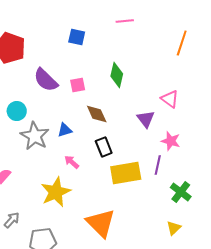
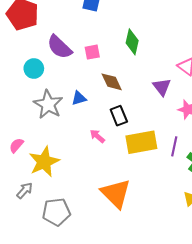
cyan circle: (17, 111) -> (34, 68), moved
pink arrow: (72, 162) -> (97, 136), moved
purple line: (158, 165) -> (174, 146), moved
yellow star: (56, 192) -> (44, 162), moved

